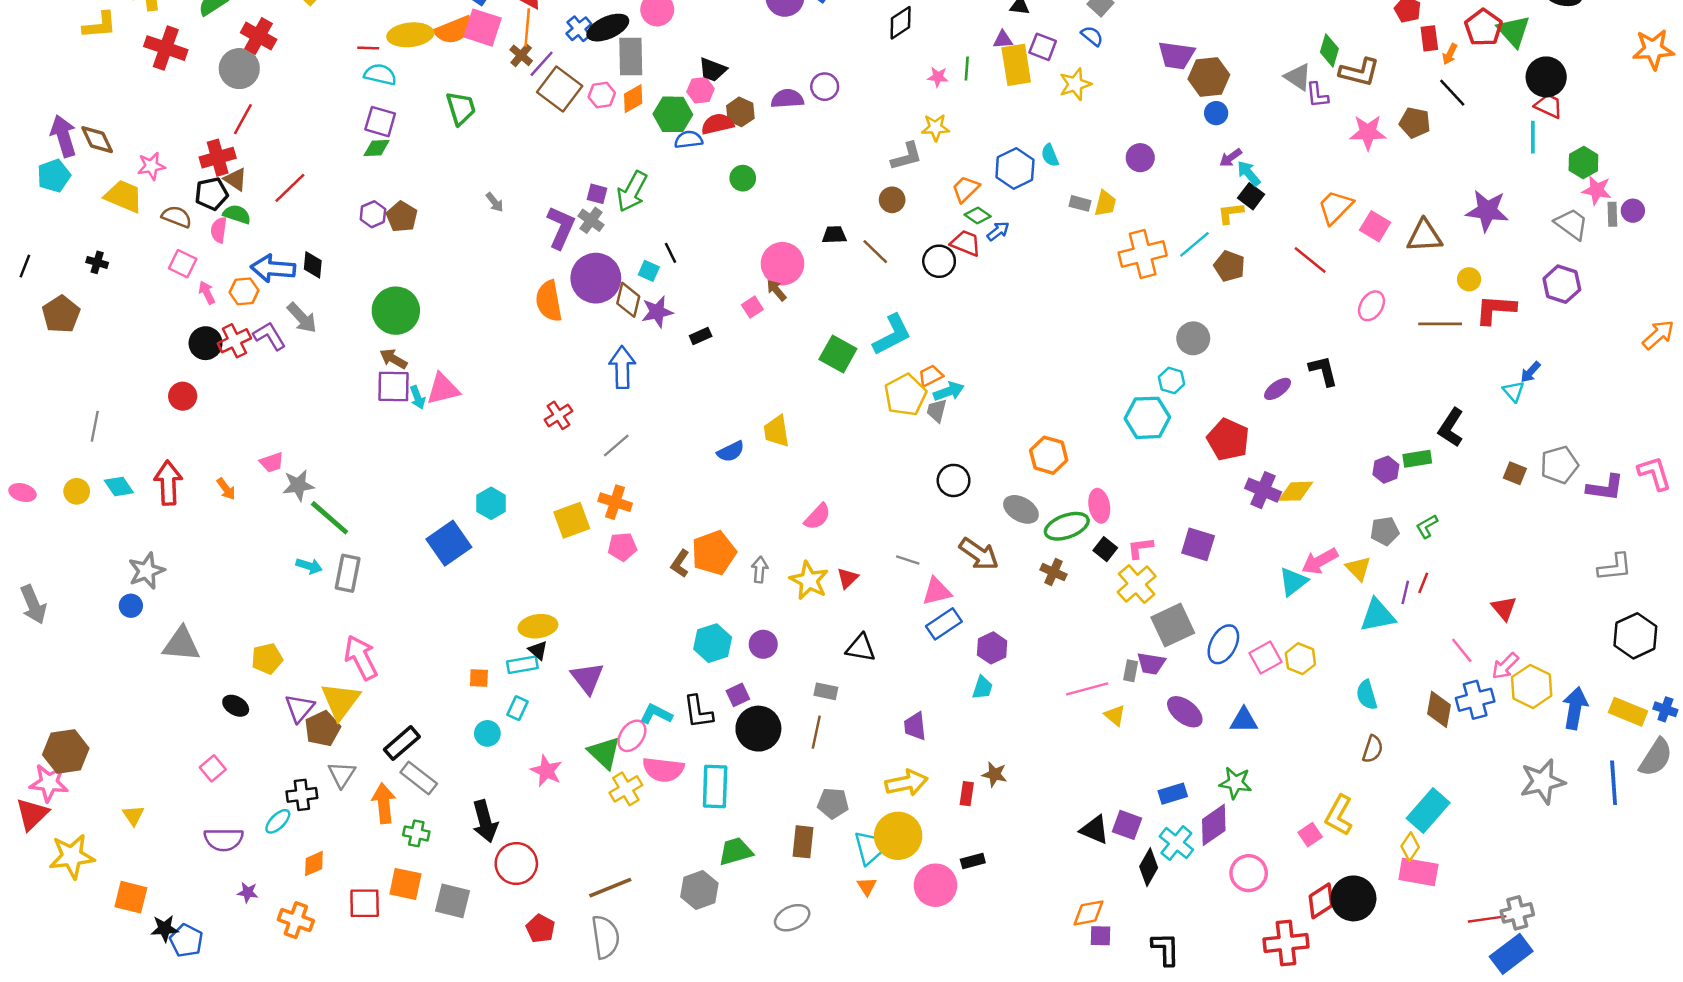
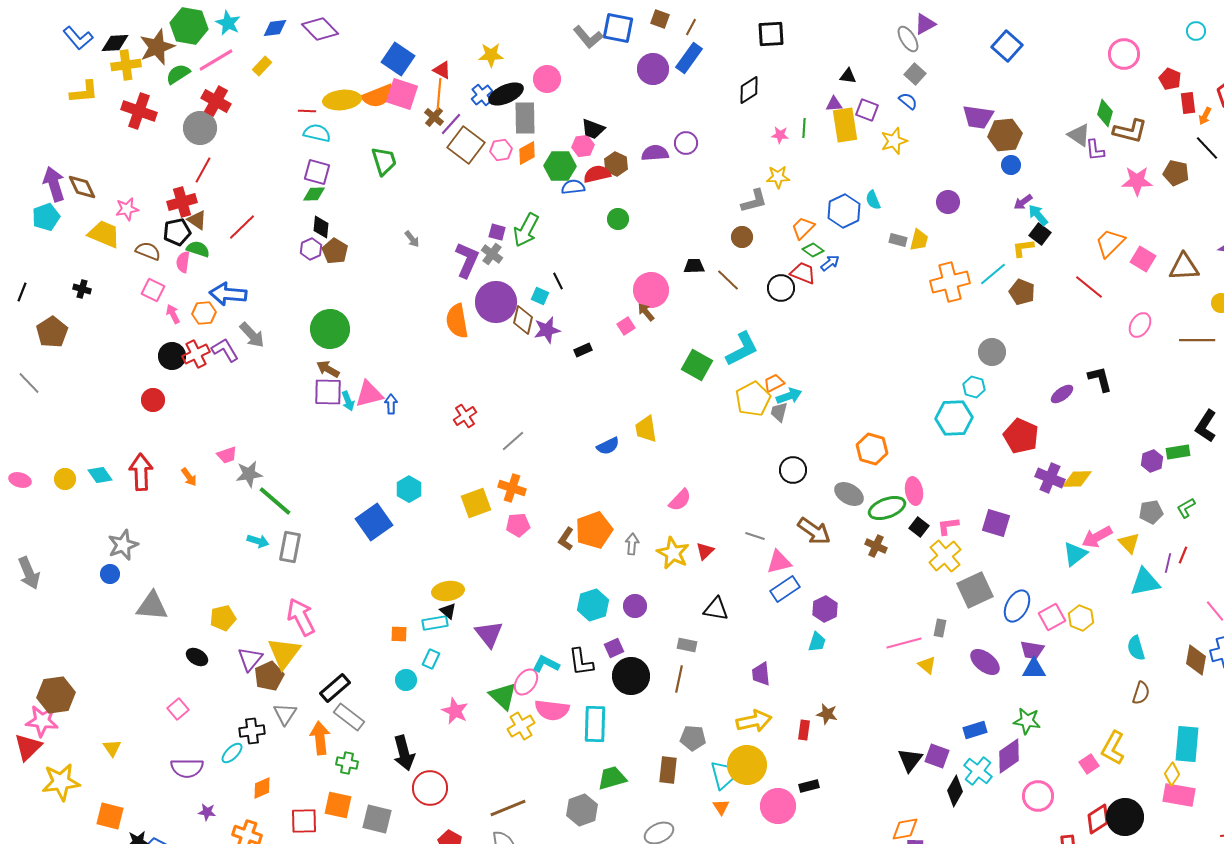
black diamond: (313, 265) -> (321, 227), moved
blue arrow: (622, 367) -> (391, 404), moved, size x0.6
gray line: (95, 426) -> (29, 383), moved, turned -55
purple trapezoid: (1151, 664) -> (1032, 650), moved
cyan rectangle: (1428, 811) -> (1187, 744), turned -36
black triangle: (1094, 830) -> (910, 760), turned 44

